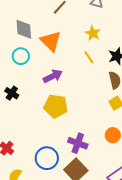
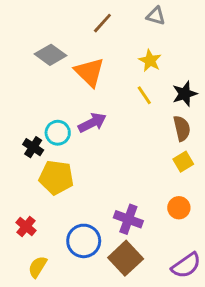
gray diamond: (24, 29) -> (50, 55), turned -50
cyan circle: (21, 56) -> (58, 133), moved
yellow pentagon: (56, 106) -> (56, 177), moved

